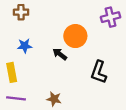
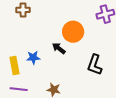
blue star: (25, 46) -> (33, 58), moved

